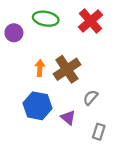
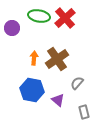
red cross: (90, 21) -> (65, 18), moved
gray rectangle: (99, 132) -> (84, 112), turned -32

